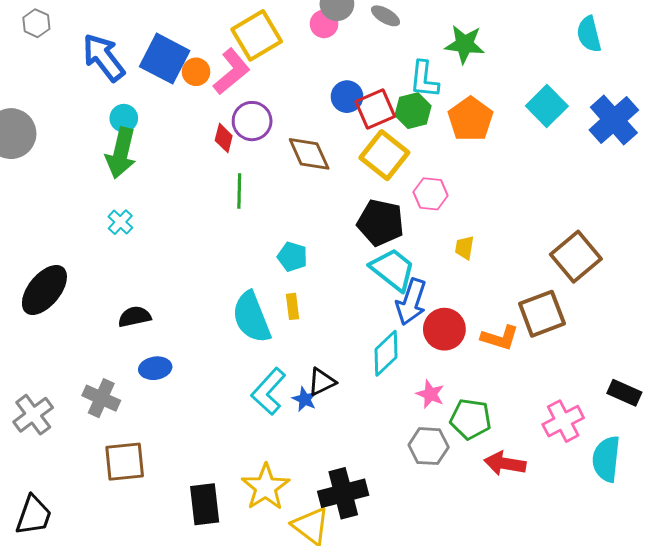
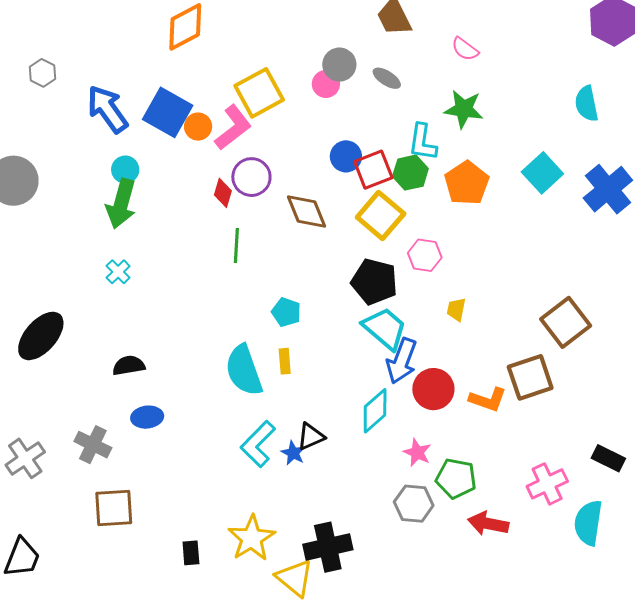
black rectangle: (205, 504) -> (191, 553), size x0.6

